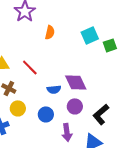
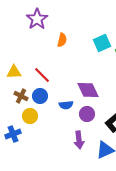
blue semicircle: (54, 89) -> (66, 105), moved
blue circle: (46, 114) -> (40, 96), moved

